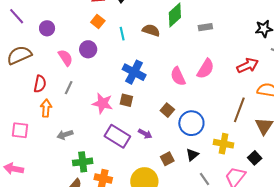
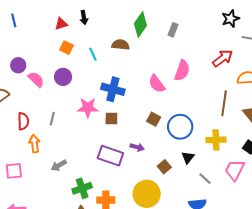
gray rectangle: (205, 27) -> (173, 30), turned -48
pink semicircle: (65, 58) -> (36, 79), moved
pink star: (102, 103) -> (88, 108), moved

